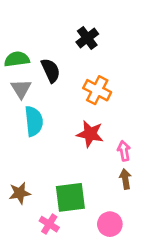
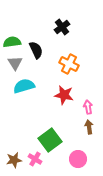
cyan semicircle: (34, 121) -> (24, 86), turned -100
brown star: (20, 193) -> (14, 160), moved
green square: (70, 197) -> (50, 140), turned -30

